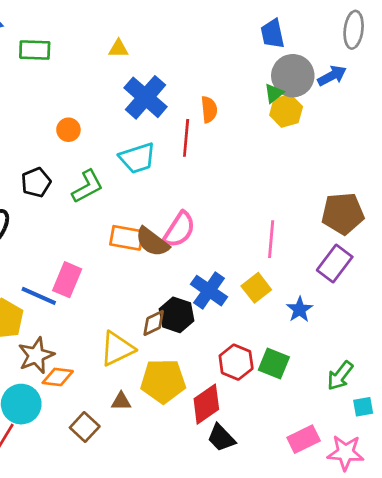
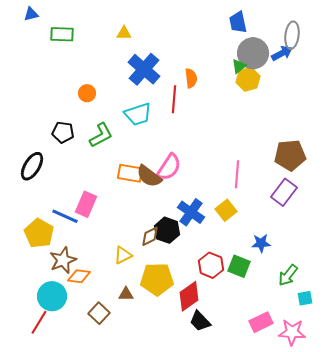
gray ellipse: (354, 30) -> (292, 35), moved
black pentagon: (36, 182) -> (63, 132), turned 30
blue star: (300, 309) -> (261, 243), moved, turned 30
yellow triangle: (117, 349) -> (123, 255), size x0.7

